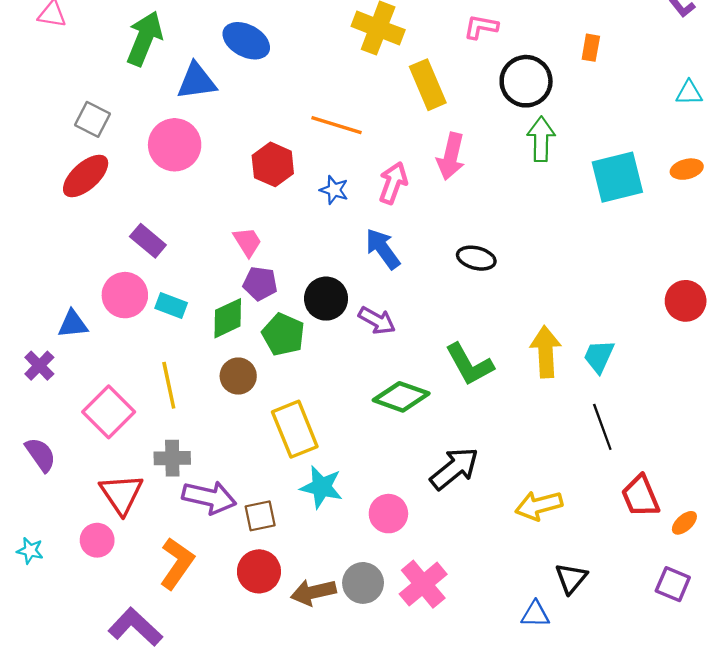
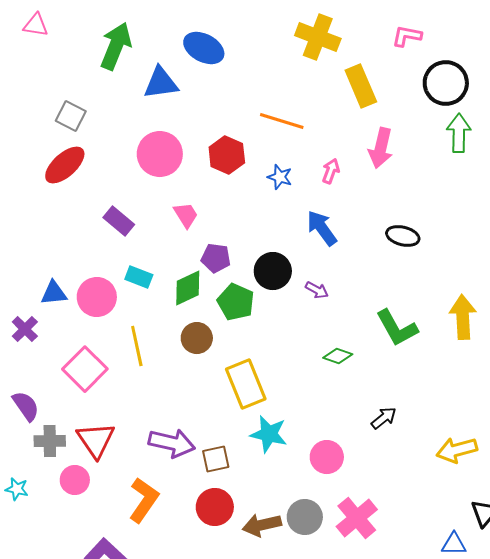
pink circle: (175, 145) -> (160, 154), moved
pink arrow: (393, 183) -> (331, 171), size x0.7
pink trapezoid: (247, 242) -> (186, 215), moved
pink circle: (125, 295) -> (97, 297), moved
purple arrow: (377, 321) -> (317, 290), size x0.7
green diamond: (401, 397) -> (338, 356), size x0.6
gray cross: (172, 458) -> (50, 441), moved
black arrow: (454, 469) -> (384, 418), size x0.6

